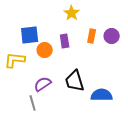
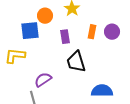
orange circle: (45, 50) -> (45, 16), moved
black trapezoid: (75, 81) -> (76, 62), moved

